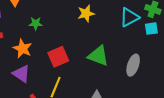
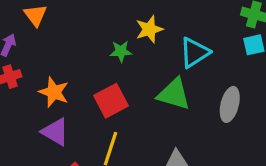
cyan triangle: (129, 17) -> (194, 53), moved
green star: (36, 23) -> (121, 51), moved

